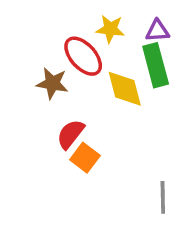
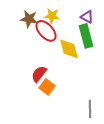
yellow star: (110, 29) -> (52, 16), moved
purple triangle: (157, 31) -> (87, 17), turned 32
brown star: (52, 83) -> (29, 19), moved

